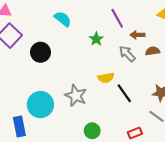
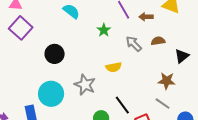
brown arrow: (137, 35) -> (146, 17), moved
black circle: (40, 52) -> (55, 54), moved
black line: (124, 93) -> (122, 105), moved

